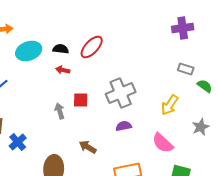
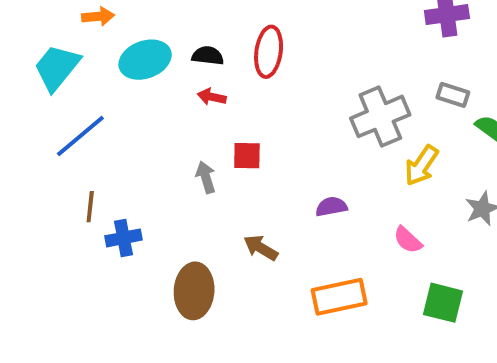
red ellipse: (92, 47) -> (269, 52), turned -35
gray cross: (121, 93) -> (380, 116), moved
blue cross: (18, 142) -> (123, 238), turned 30
pink semicircle: (163, 143) -> (408, 240), size x0.7

